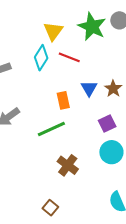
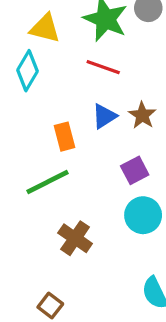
yellow triangle: (53, 31) -> (45, 28), turned -50
red line: (69, 57) -> (103, 67), moved
blue triangle: (89, 88) -> (104, 116), turned 30

